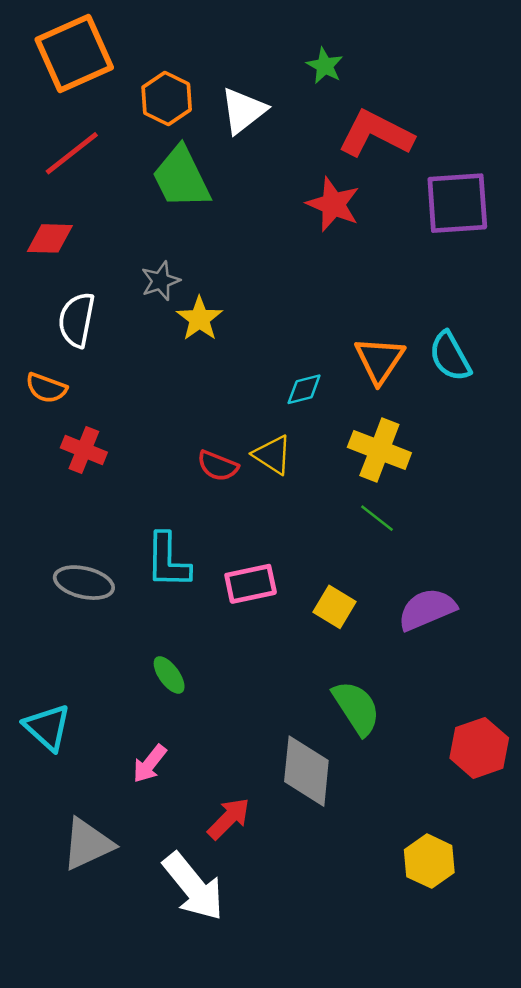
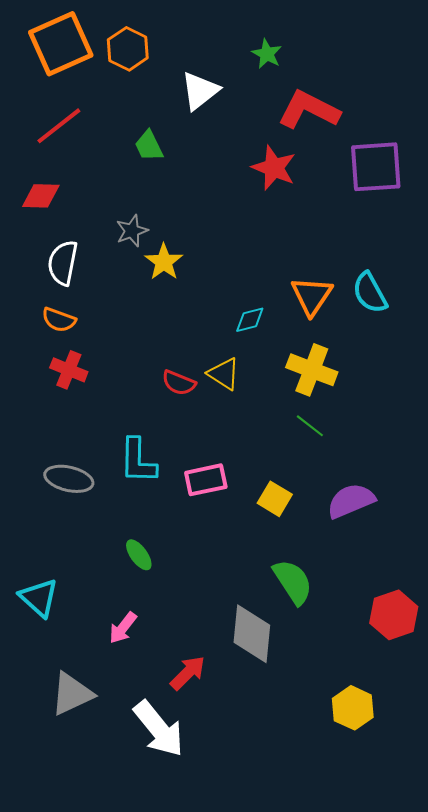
orange hexagon: (167, 99) -> (128, 49), moved
green trapezoid: (181, 178) -> (149, 146), size x0.6
orange semicircle: (46, 388) -> (59, 320), moved

